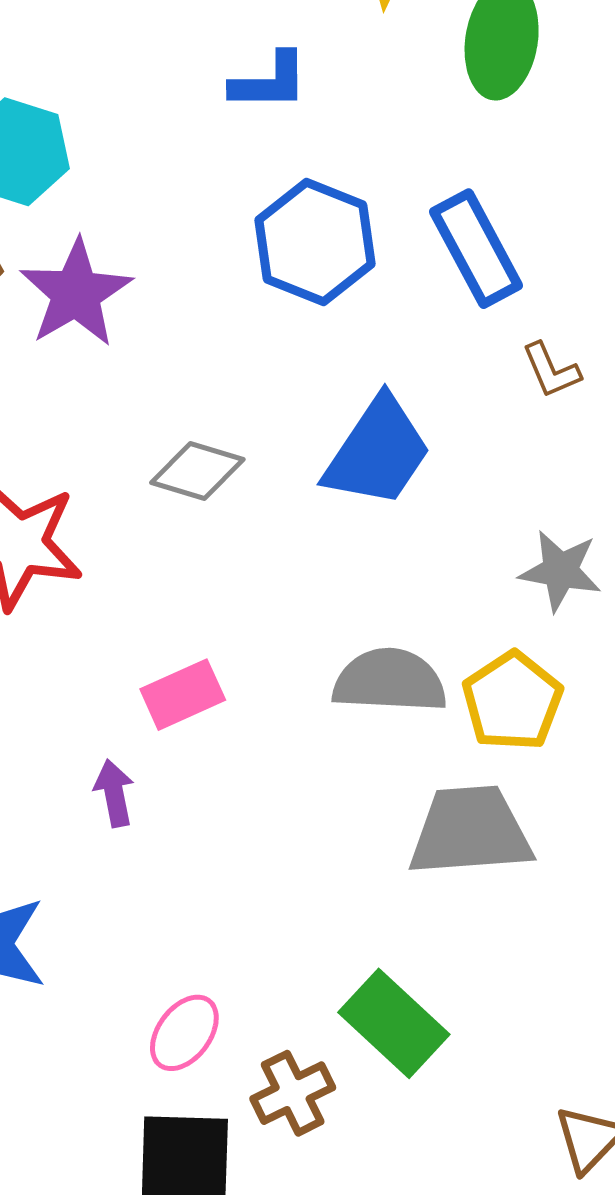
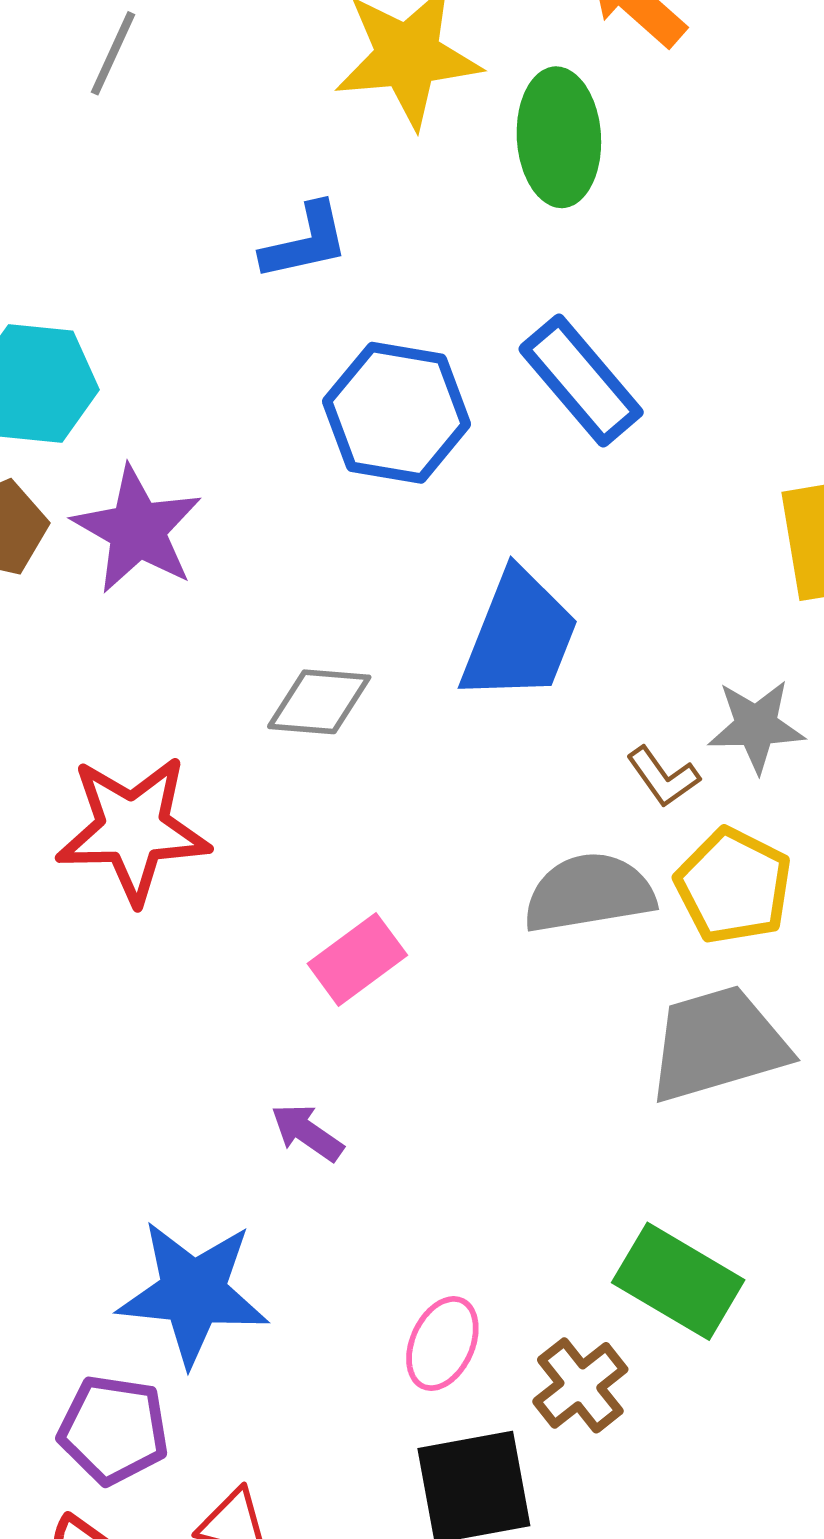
brown L-shape: (551, 370) -> (663, 777), moved
purple arrow: (114, 793) -> (307, 1132), moved, turned -32

